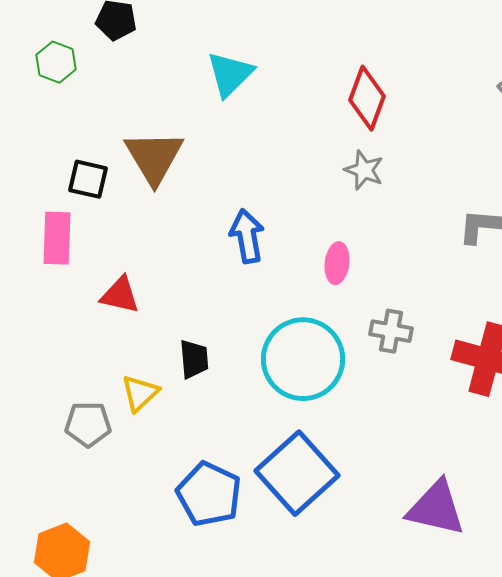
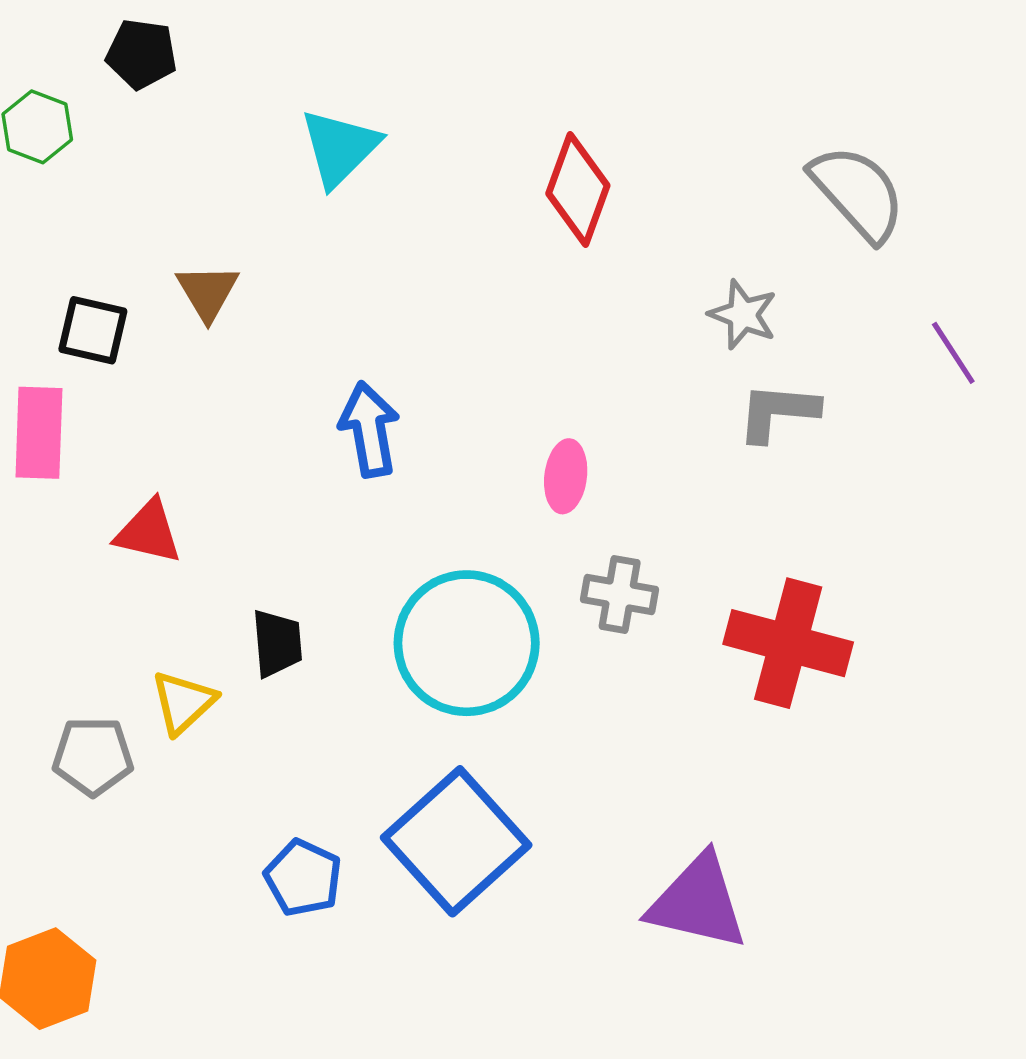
brown triangle: (154, 157) -> (208, 292), size x0.6
gray star: (364, 170) -> (743, 315), moved
pink ellipse: (337, 263) -> (566, 476), moved
blue pentagon: (209, 494) -> (303, 878), size x0.7

